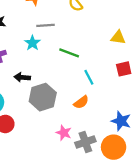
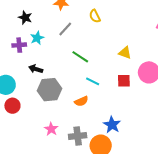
gray line: (46, 25) -> (65, 29), turned -56
cyan star: (32, 43) -> (37, 38), moved
cyan line: (89, 77) -> (93, 81), turned -48
pink star: (64, 133) -> (51, 129), moved

